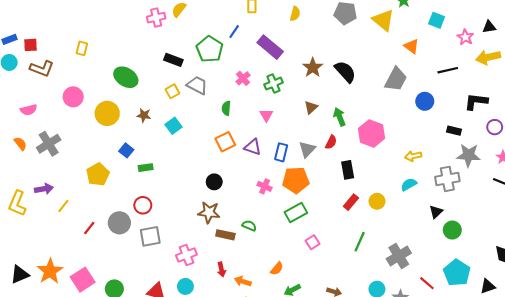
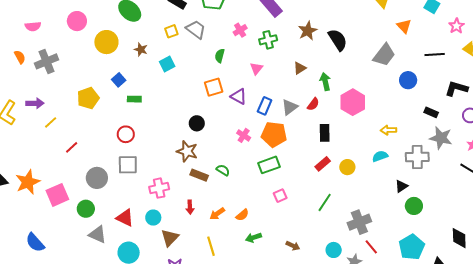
gray circle: (119, 223) -> (97, 178), moved
orange arrow: (243, 281) -> (217, 214), moved, turned -63
red line: (427, 283) -> (371, 247), moved

